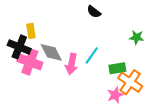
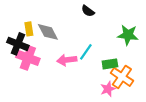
green star: (137, 37) -> (128, 35), size x1.5
gray diamond: (51, 52) -> (48, 32), moved
pink arrow: (71, 64) -> (67, 60), turned 72

